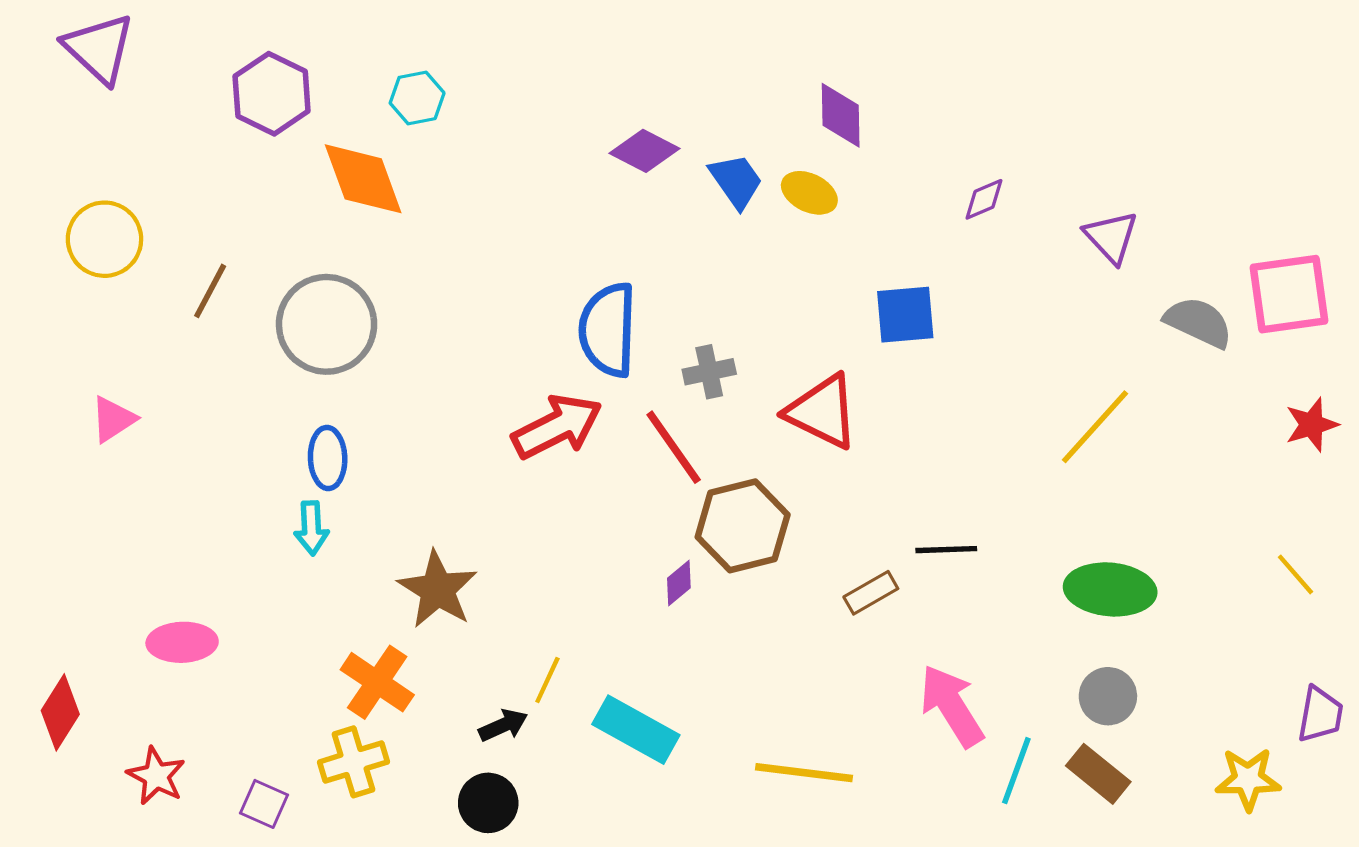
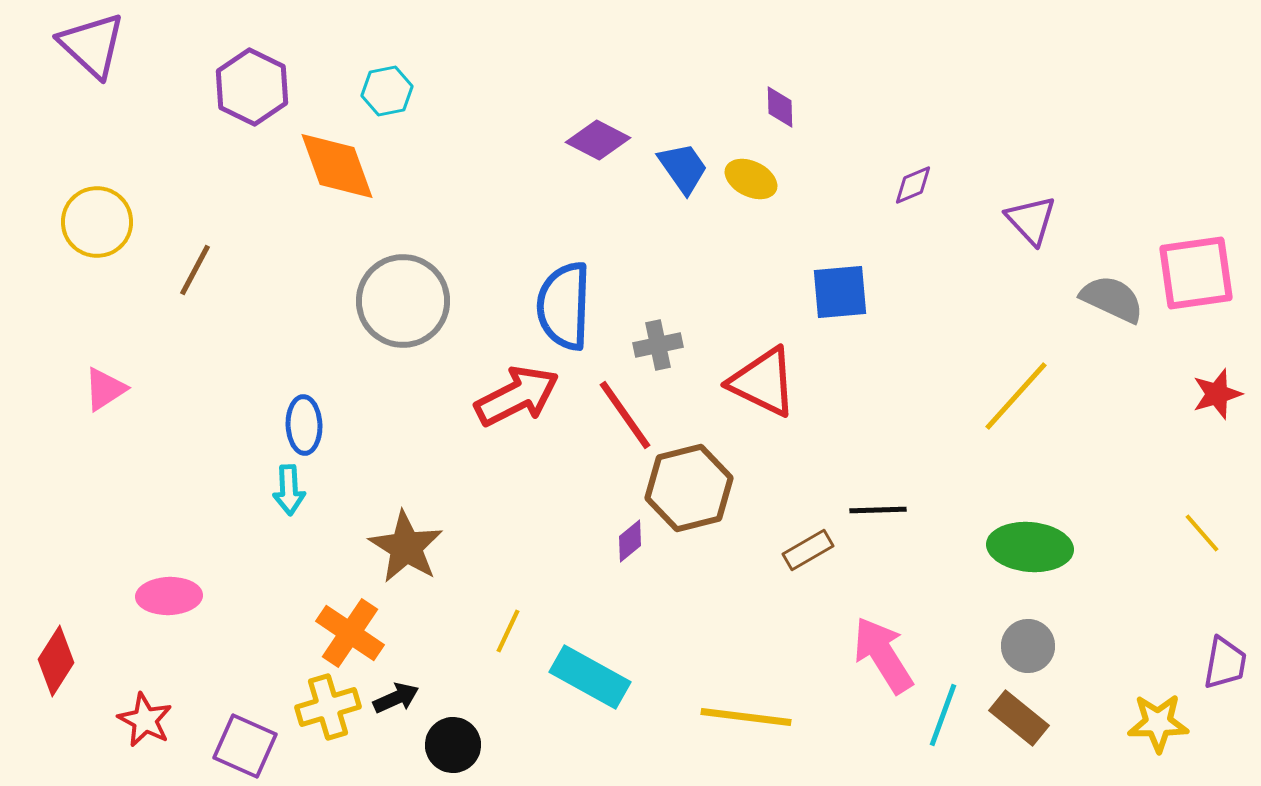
purple diamond: (841, 115) -> (780, 107), size x0.7
gray circle: (327, 324) -> (403, 301), moved
black arrow: (503, 725) -> (396, 698), moved
purple square: (264, 804) -> (245, 746), size x1.4

